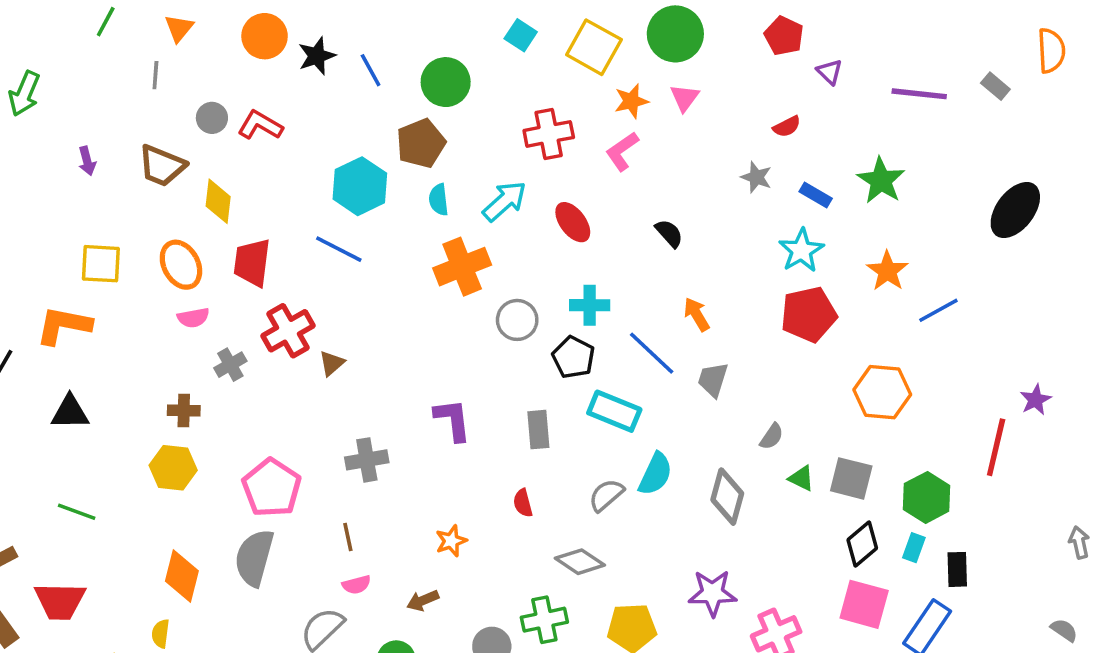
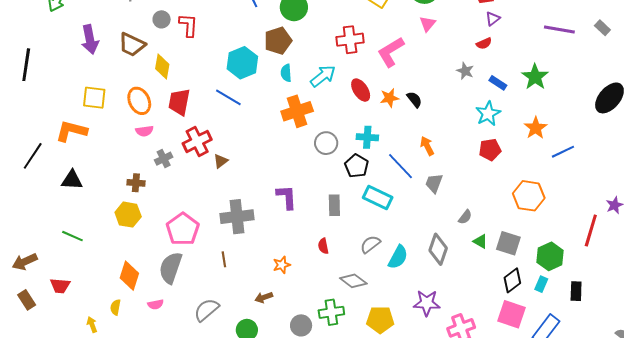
purple triangle: (830, 72) -> (493, 19), moved, turned 35
orange star: (631, 101) -> (389, 98), moved
red L-shape: (260, 125) -> (188, 25), turned 60
pink L-shape: (622, 151) -> (391, 52), size x1.4
purple arrow: (87, 161) -> (90, 39), size x1.8
red pentagon: (809, 314) -> (490, 150), size x0.7
gray cross: (367, 460) -> (237, 217), size x1.4
cyan semicircle: (655, 474) -> (398, 257), moved
black rectangle: (957, 569) -> (576, 291), moved
pink semicircle: (356, 585) -> (156, 304), moved
red trapezoid: (60, 601) -> (60, 286), size x0.7

